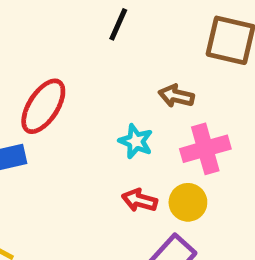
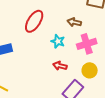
red ellipse: (43, 106) -> (34, 21), moved
yellow circle: (188, 202) -> (90, 70), moved

